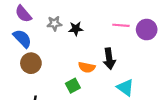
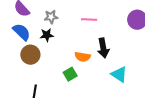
pink line: (121, 25) -> (89, 19), moved
black star: (76, 29) -> (47, 35), moved

